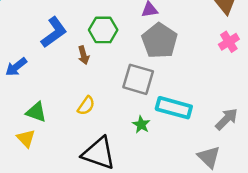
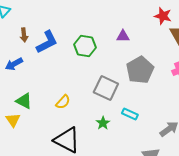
gray pentagon: (160, 41) -> (140, 70), moved
brown arrow: (84, 55) -> (24, 35), moved
cyan rectangle: (174, 108) -> (130, 114), size x0.6

